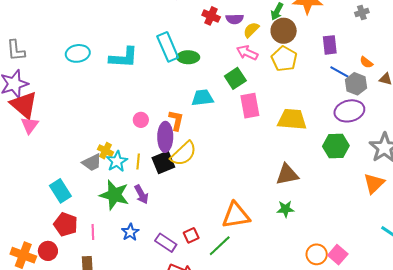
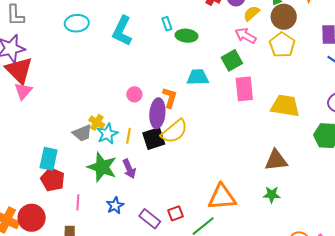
cyan rectangle: (168, 47) -> (167, 24), size x0.5
cyan L-shape: (124, 58) -> (122, 31), turned 108
cyan rectangle: (60, 191) -> (49, 159), turned 40
red pentagon: (66, 224) -> (53, 180), moved
red circle: (48, 251) -> (32, 218), size x1.4

